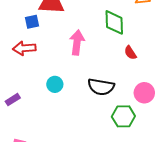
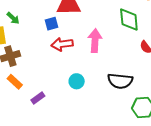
red arrow: (24, 48) -> (62, 44), moved

